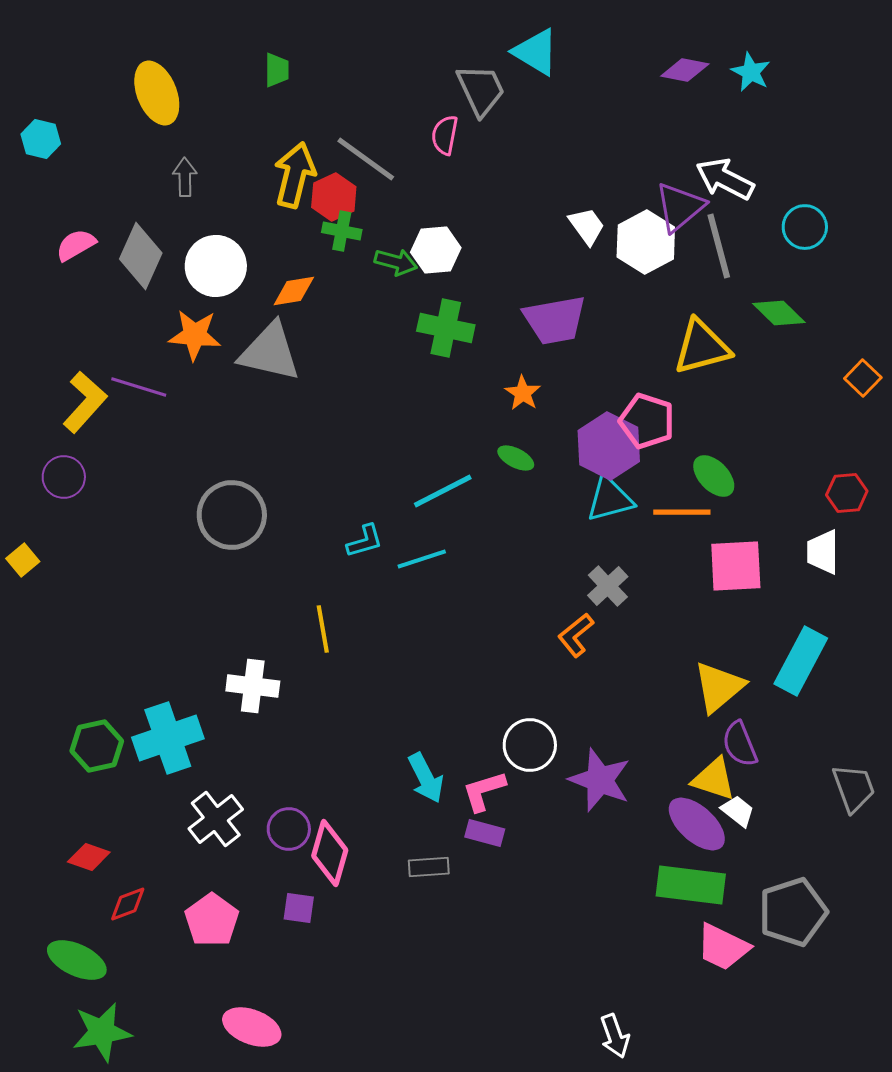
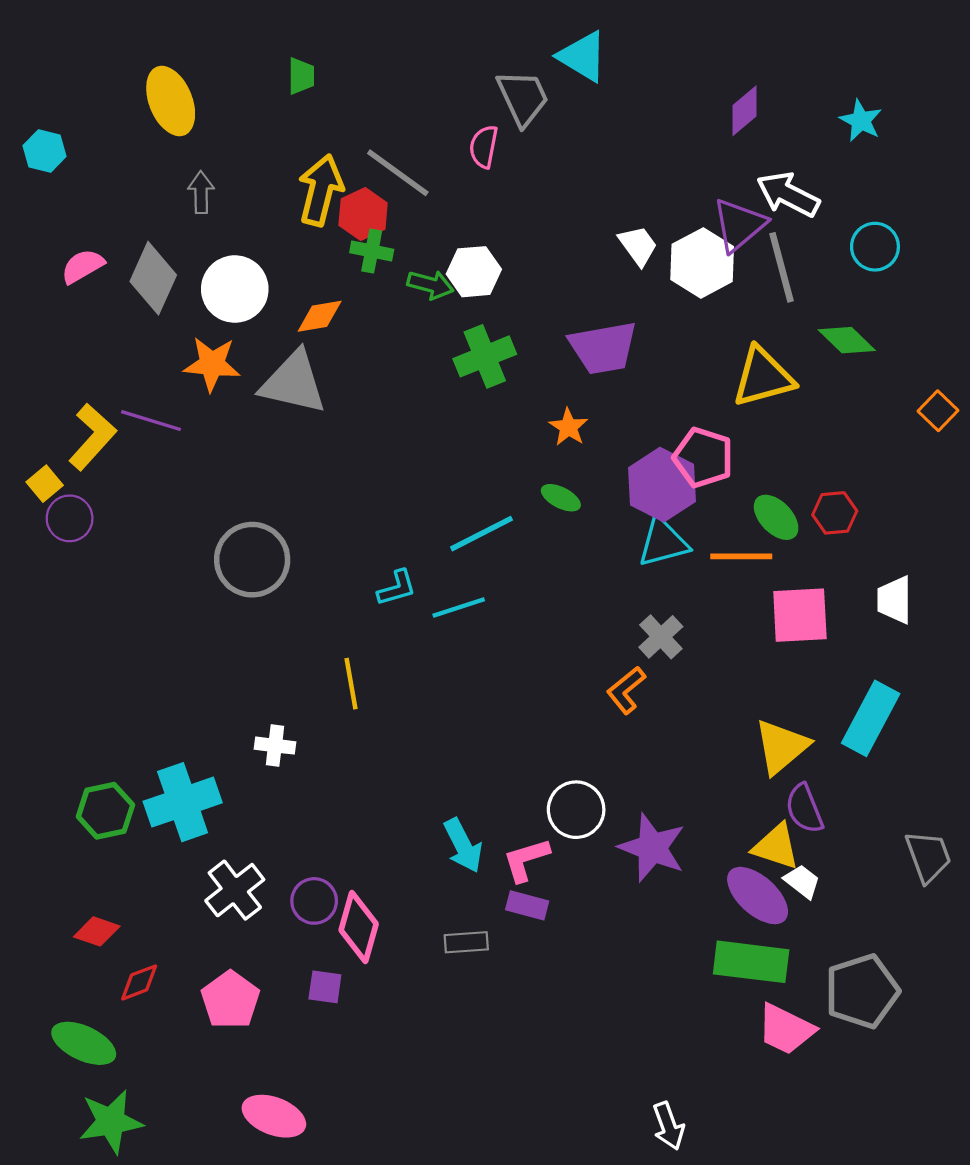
purple diamond: (685, 70) -> (745, 111), moved, turned -51
cyan star: (751, 72) -> (861, 121), moved
green cross: (446, 328) -> (485, 356), turned -34
red hexagon: (847, 493) -> (835, 513), moved
yellow square: (23, 560) -> (45, 484), moved
white cross: (253, 686) -> (275, 746), size x0.7

